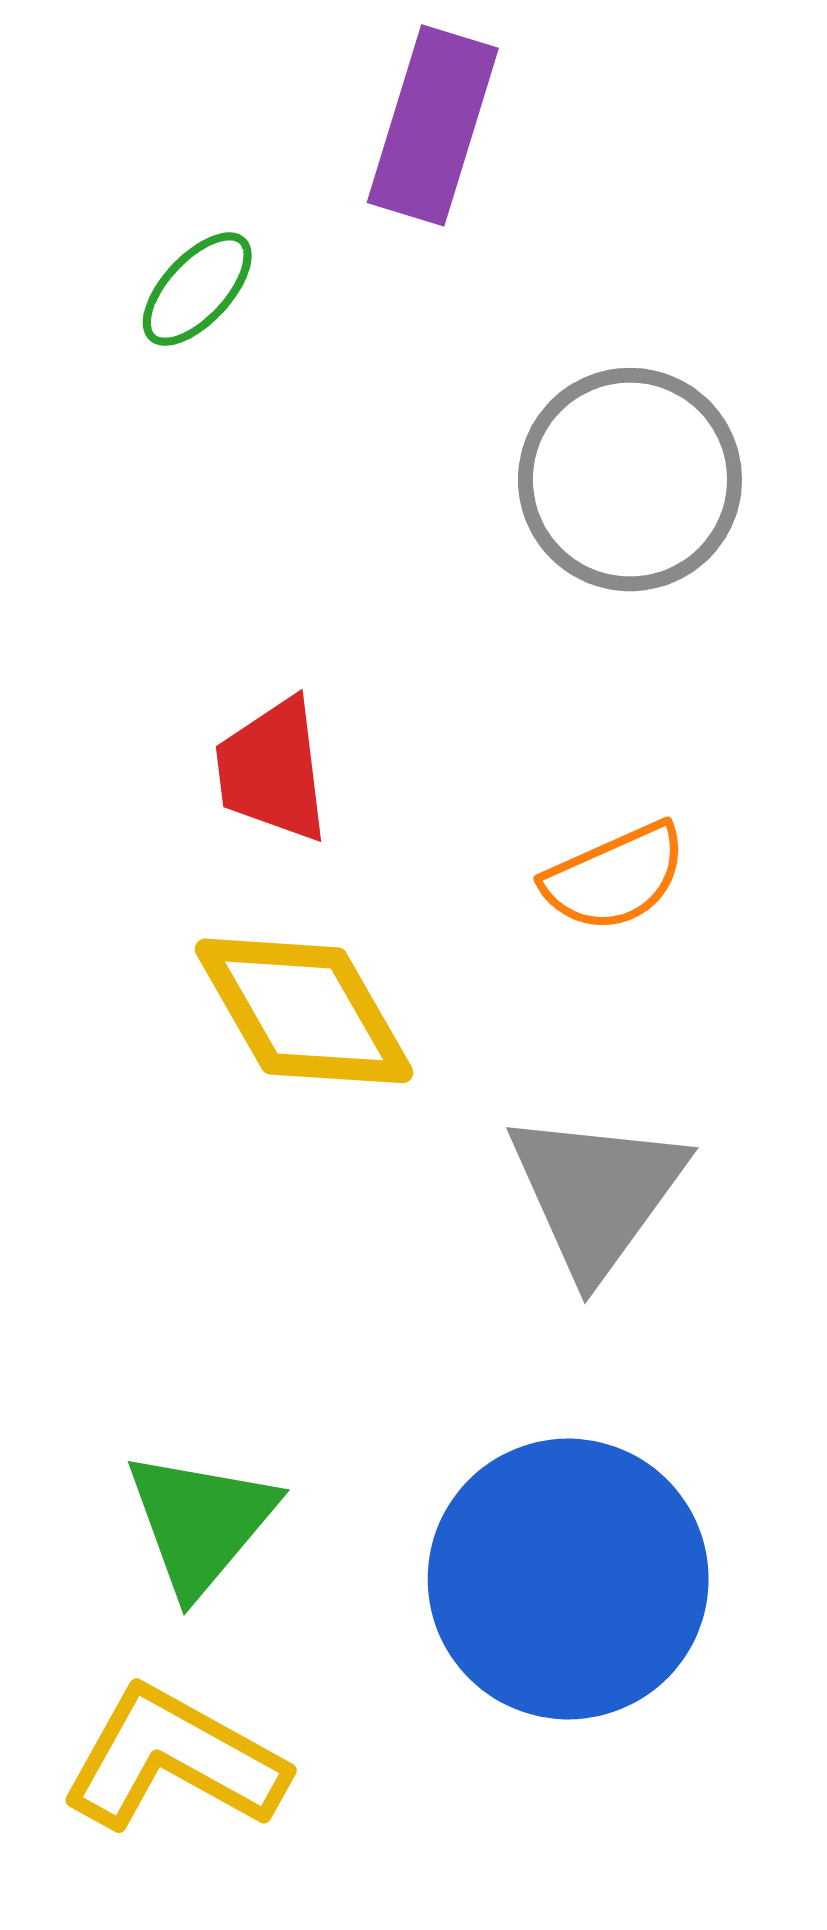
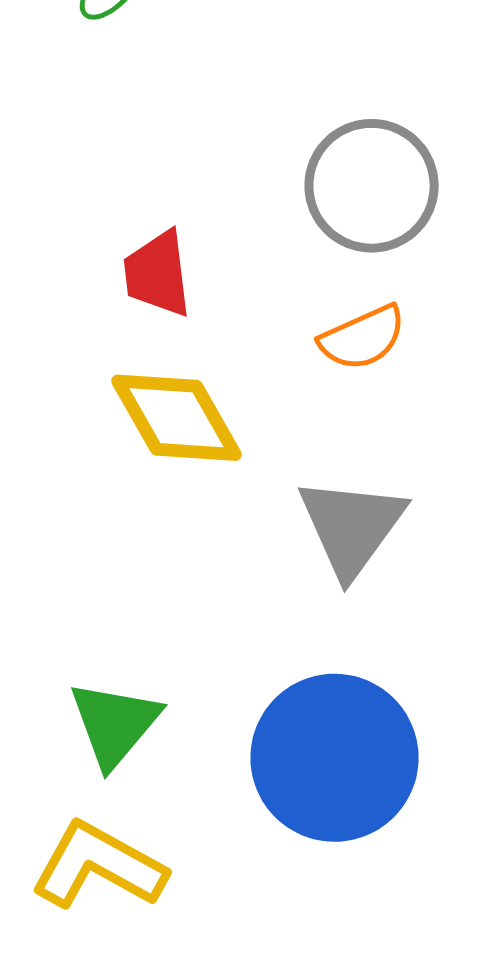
gray circle: (630, 480) -> (372, 186), moved

